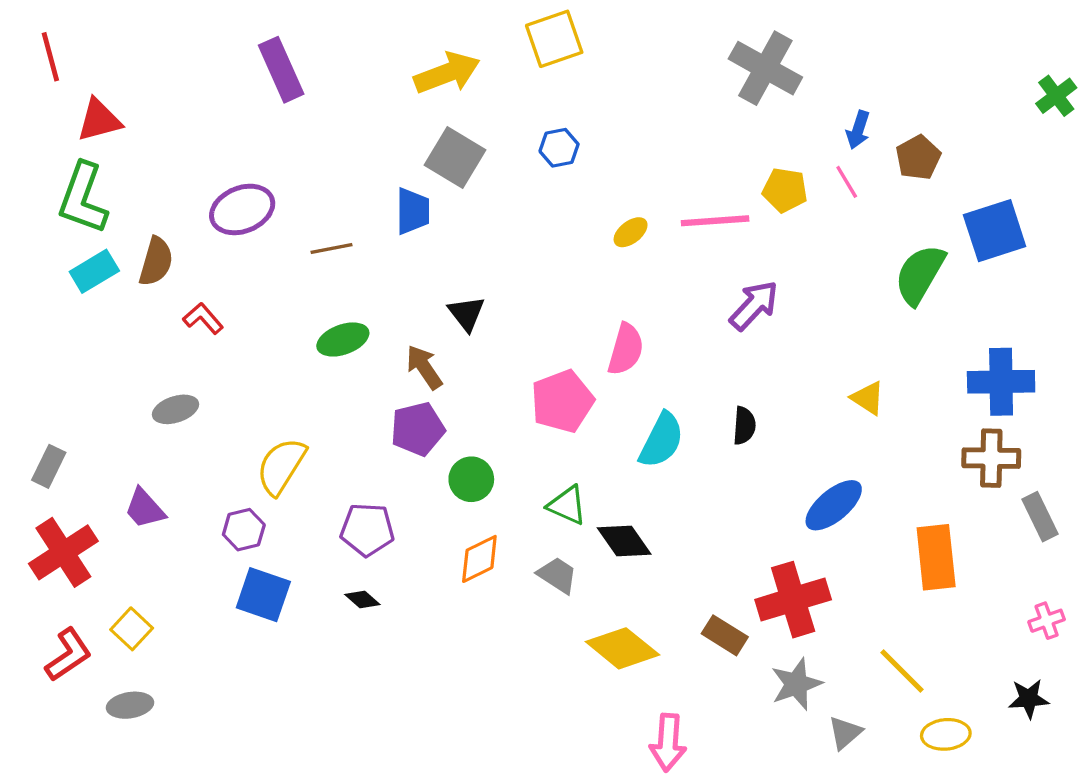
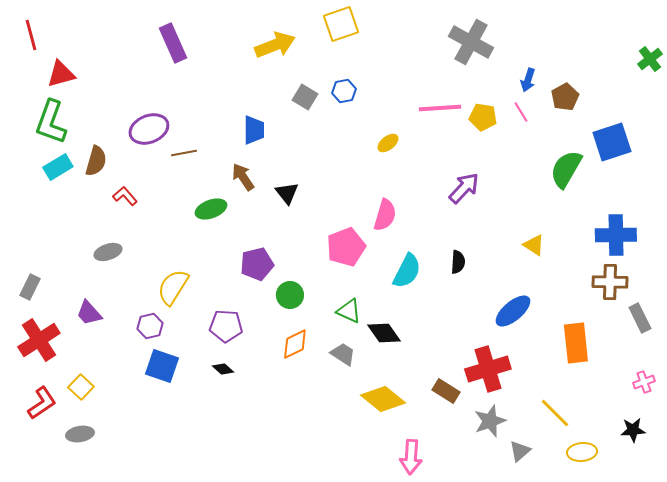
gray square: (455, 157) -> (305, 97), moved, size x0.7
pink line: (715, 221) -> (440, 108), moved
brown line: (332, 248) -> (184, 153), moved
brown arrow: (424, 367) -> (243, 177), moved

